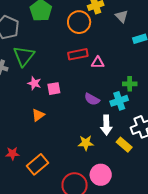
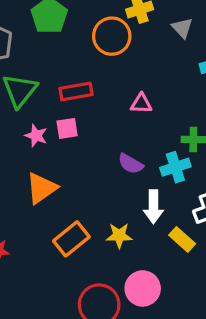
red rectangle: (78, 54) -> (76, 92), moved
pink square: (54, 89) -> (67, 128), moved
orange triangle: (38, 115) -> (41, 188), size x1.5
orange rectangle: (38, 164) -> (71, 239), moved

